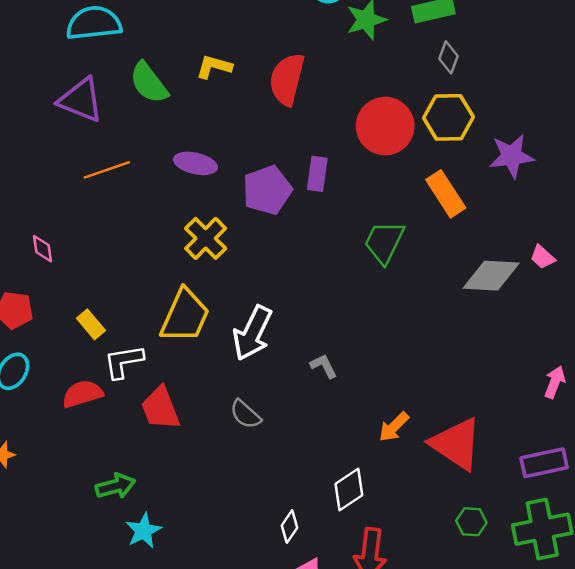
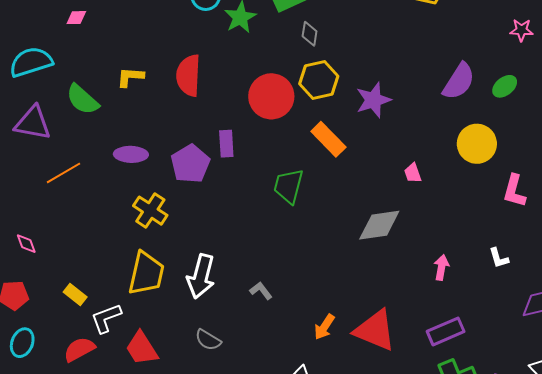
pink trapezoid: (543, 257) -> (413, 173), turned 40
gray diamond: (491, 276) -> (379, 225), moved

